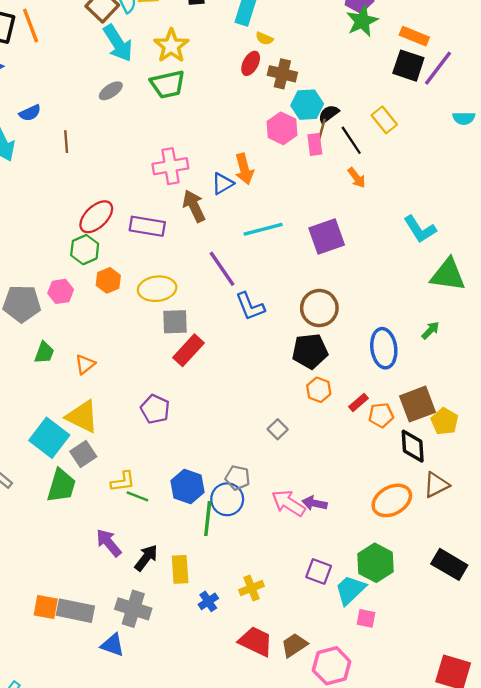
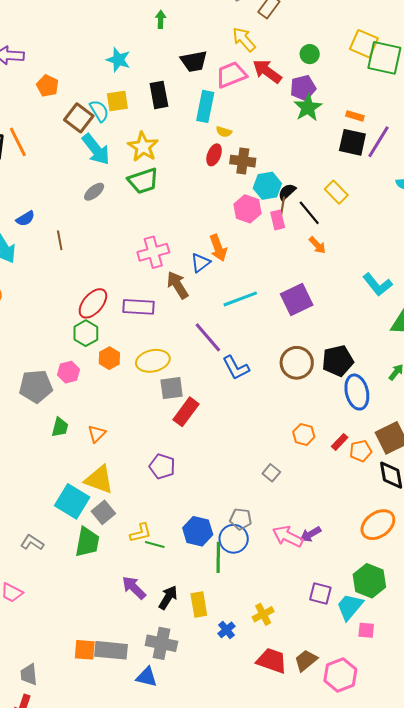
orange rectangle: (414, 36) -> (355, 116), size x0.7
black pentagon: (310, 351) -> (338, 361), moved
purple arrow: (315, 503) -> (311, 534), turned -35

